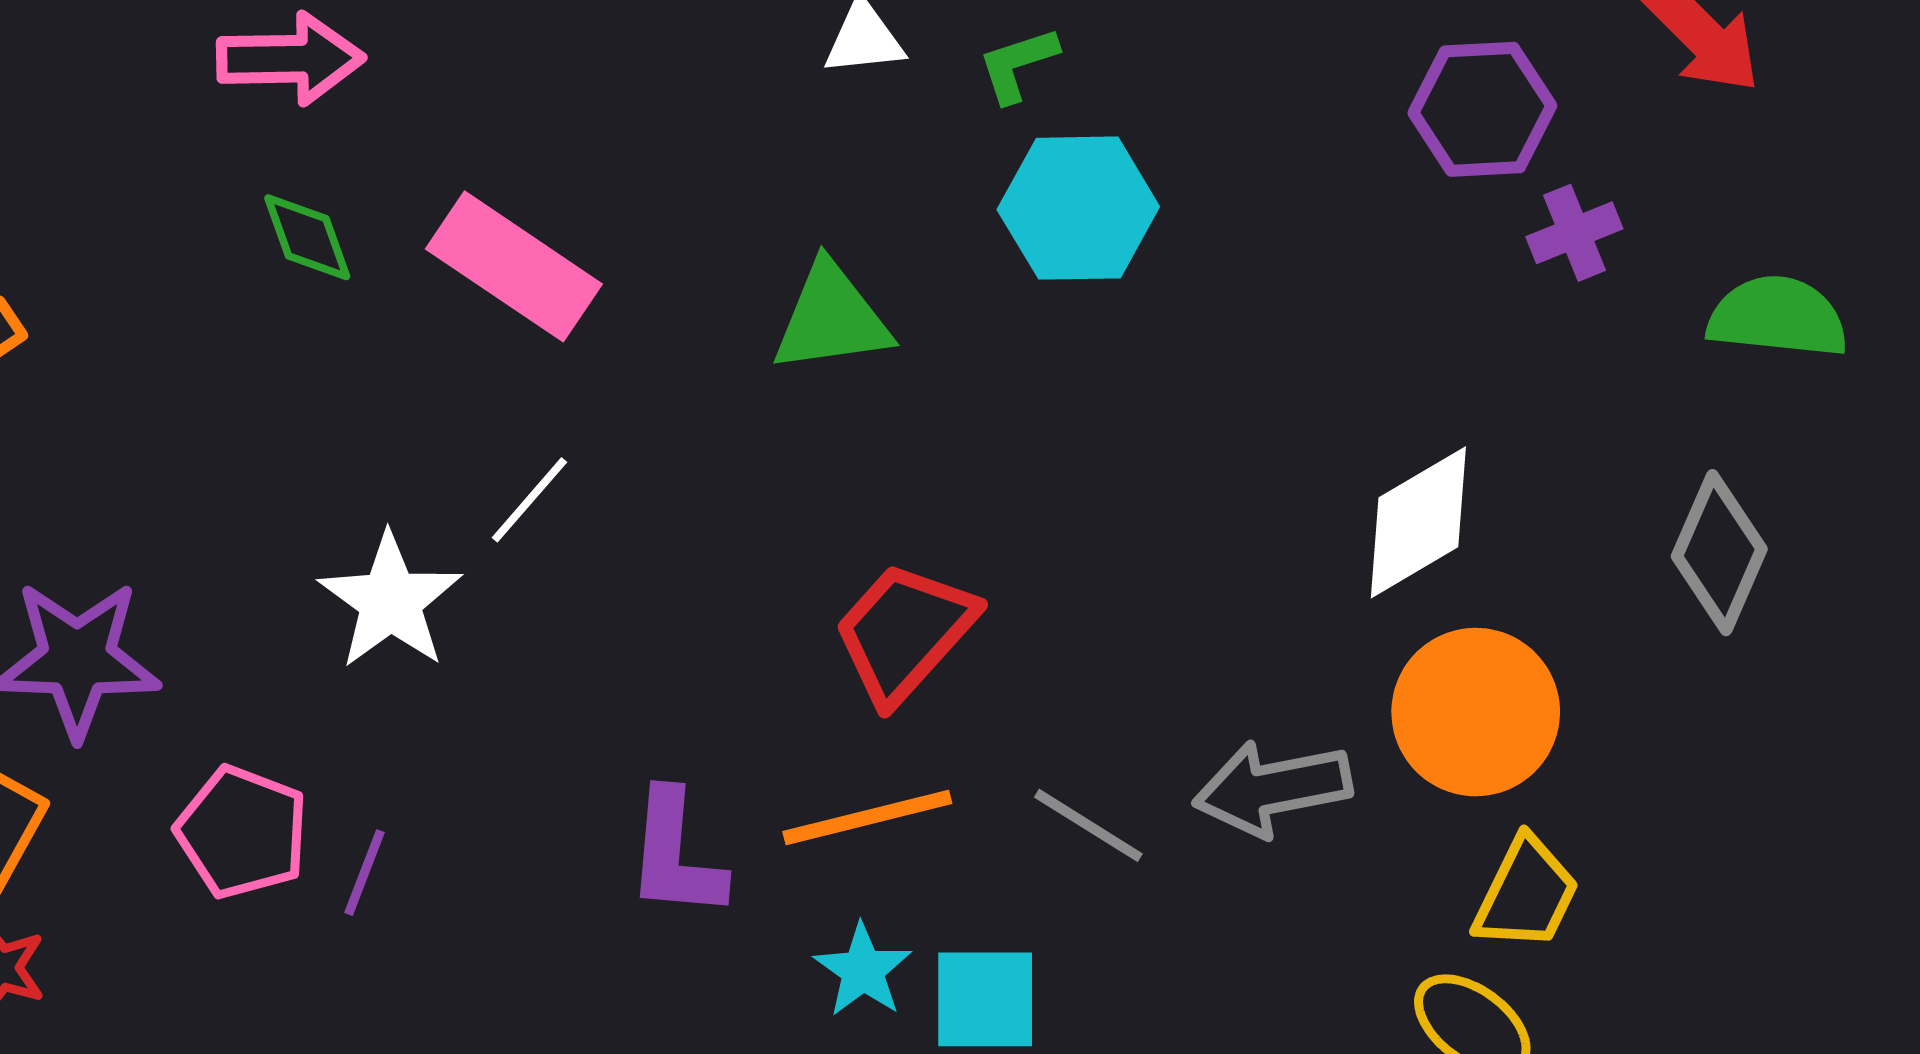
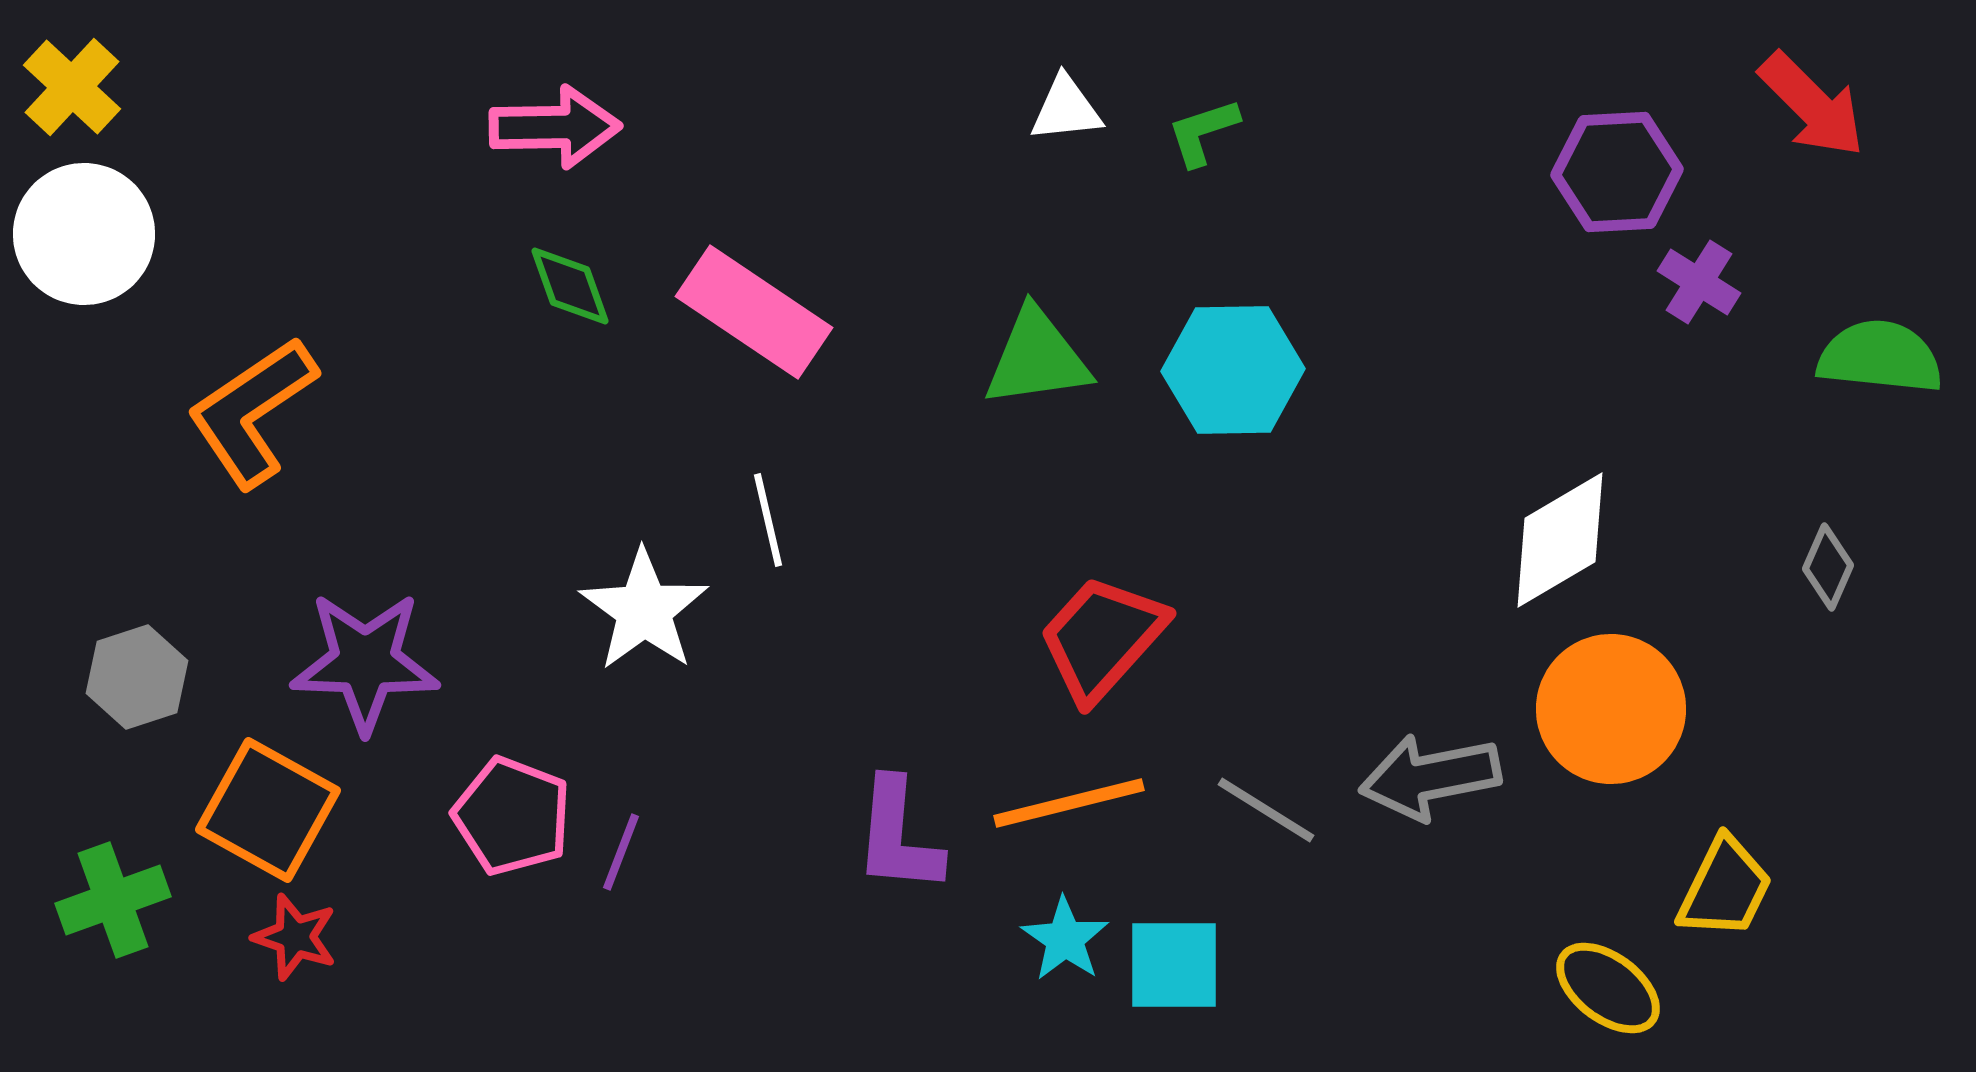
cyan hexagon: (1078, 208) -> (1233, 370), moved
purple cross: (1574, 233) -> (1699, 282), turned -36
white line: (529, 500) -> (768, 520), turned -54
gray diamond: (1719, 553) -> (1828, 567), size x0.6
yellow trapezoid: (1526, 894) -> (1725, 888), moved

